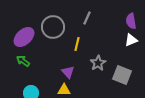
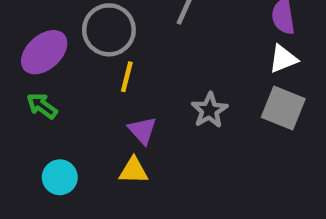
yellow line: (77, 44) -> (127, 77), moved
gray square: (122, 75) -> (283, 108), moved

